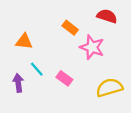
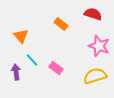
orange triangle: (24, 41) -> (21, 36), turned 42
pink star: (92, 47) -> (99, 46), moved

